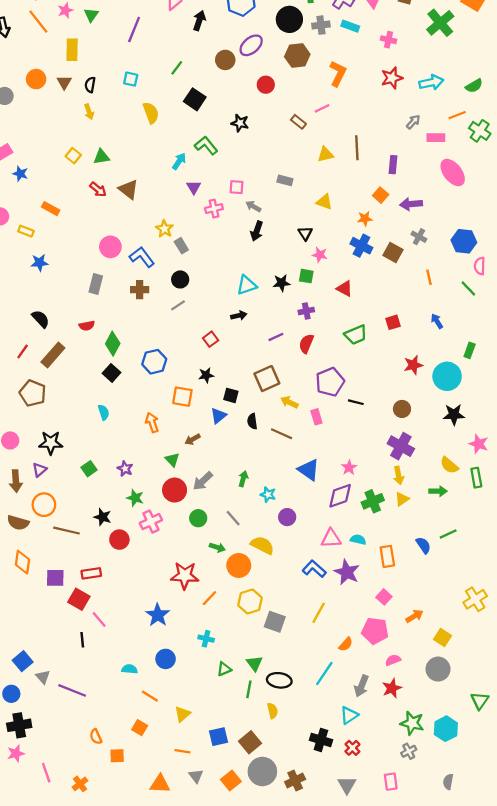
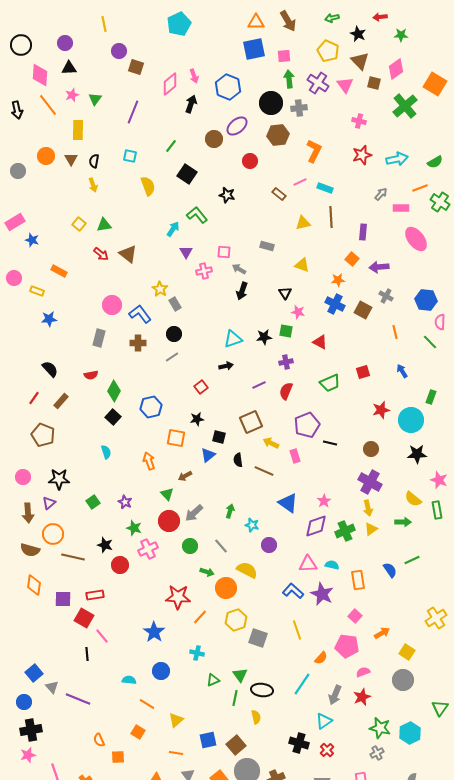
cyan rectangle: (350, 26) -> (325, 188), moved
brown rectangle: (53, 355) -> (61, 401), size x0.7
yellow line: (319, 613) -> (297, 630), turned -48

